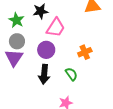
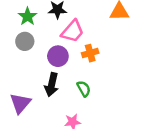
orange cross: (85, 52) -> (90, 53), moved
purple triangle: (14, 58) -> (20, 103), moved

